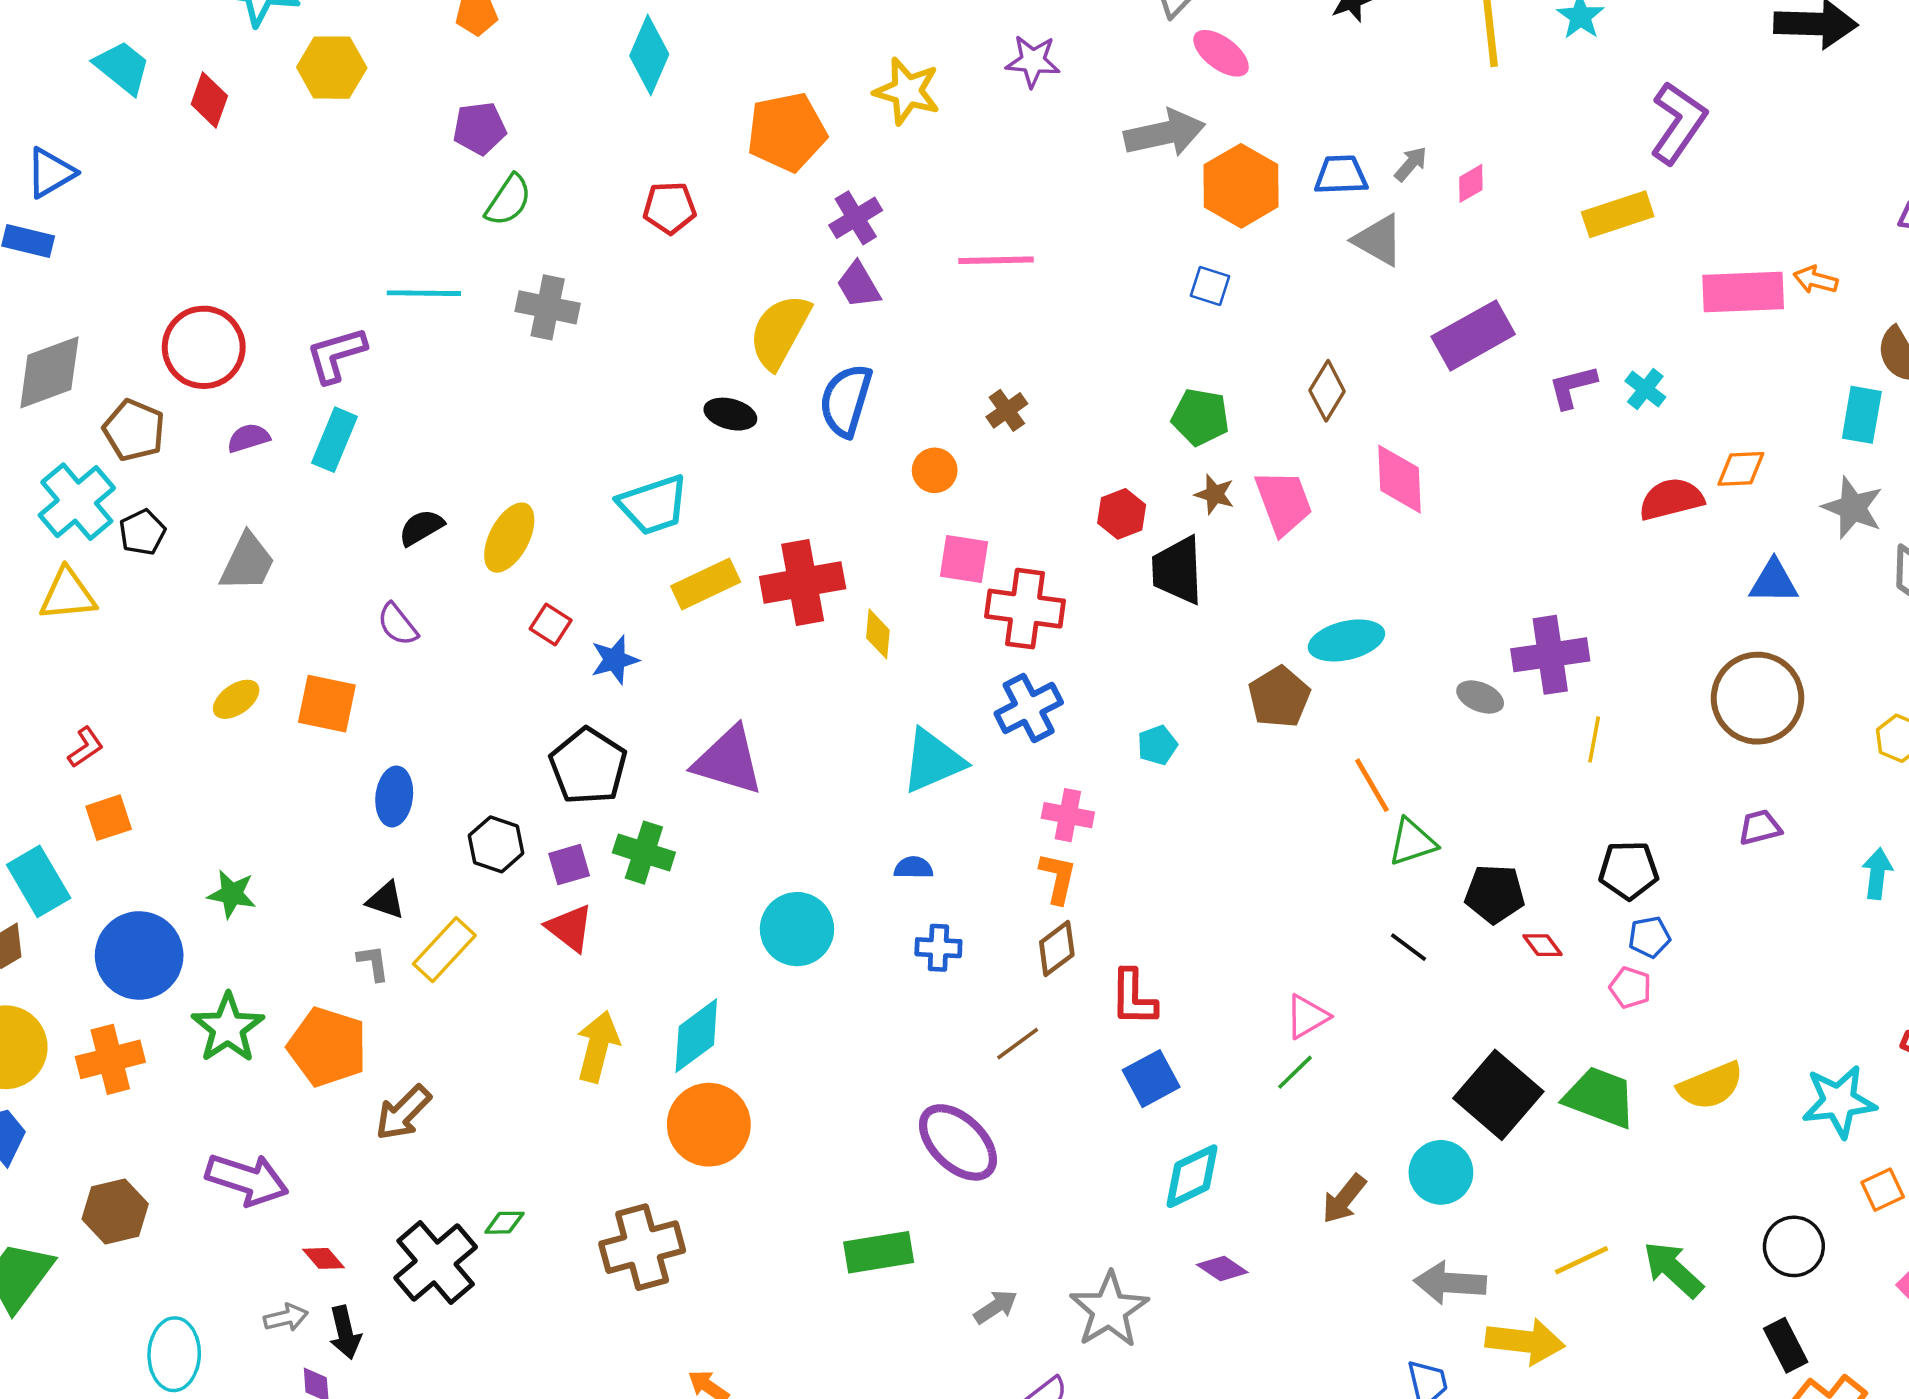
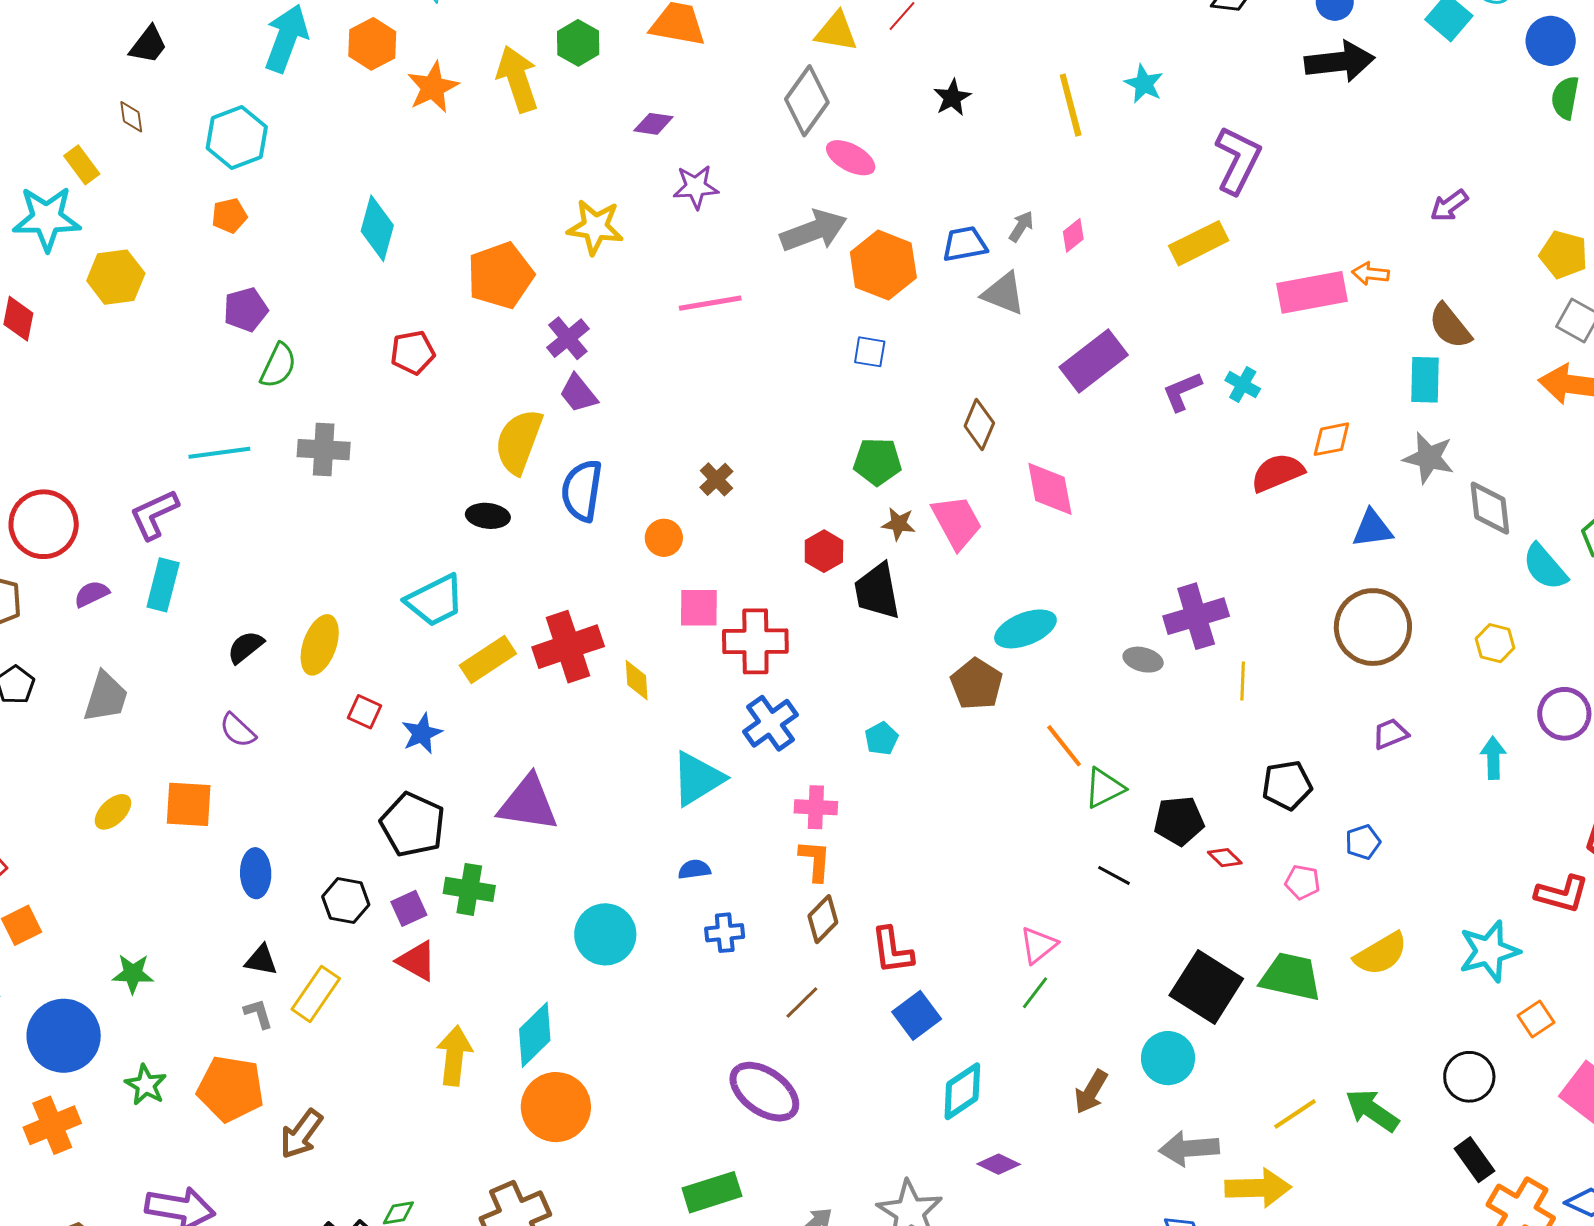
pink line: (996, 260) -> (710, 303), moved
blue pentagon: (1649, 937) -> (1363, 842), moved
green star: (228, 1028) -> (146, 1085), size x0.7

